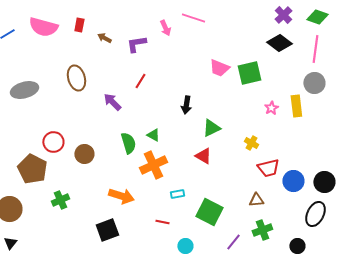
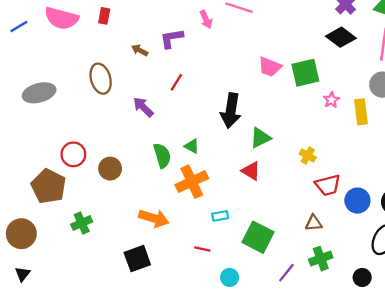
brown arrow: (104, 38) -> (140, 50), moved
black arrow: (186, 105) -> (231, 111), size x1.6
pink star: (271, 108) -> (331, 100), moved

